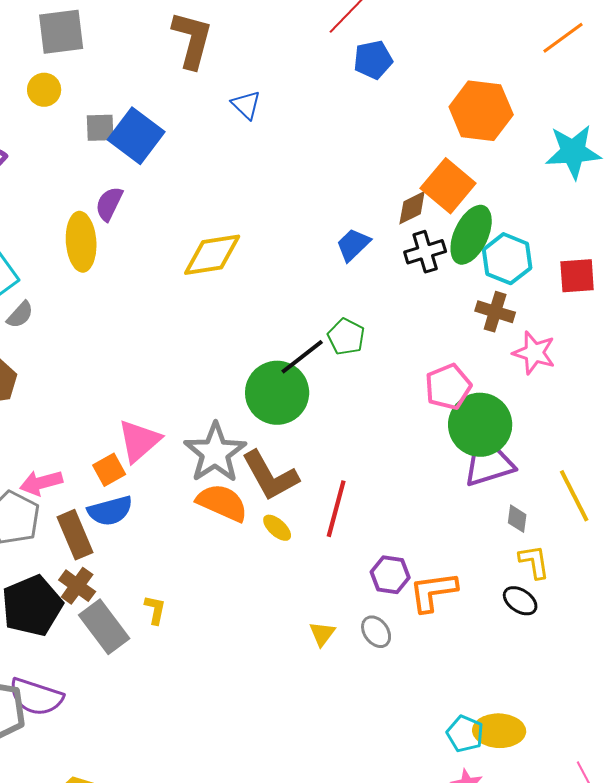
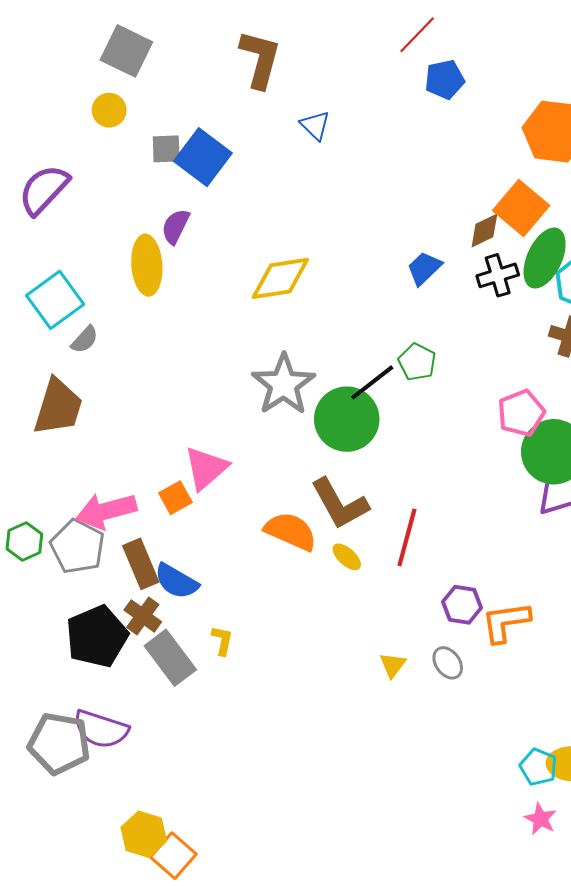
gray square: (61, 32) -> (126, 51), turned 33
gray star: (215, 453) -> (284, 384), moved
pink arrow: (41, 483) -> (106, 511), size x1.4
blue semicircle: (110, 511) -> (176, 581), moved, turned 45

